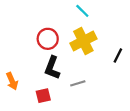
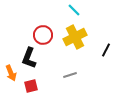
black L-shape: (52, 68) -> (29, 58), moved
red square: (43, 96) -> (31, 86), moved

